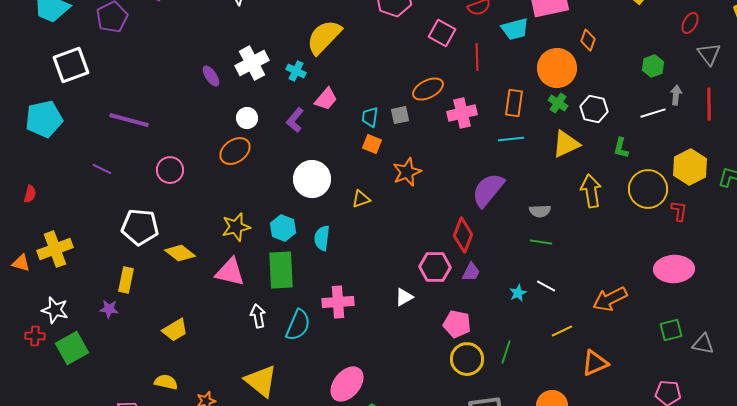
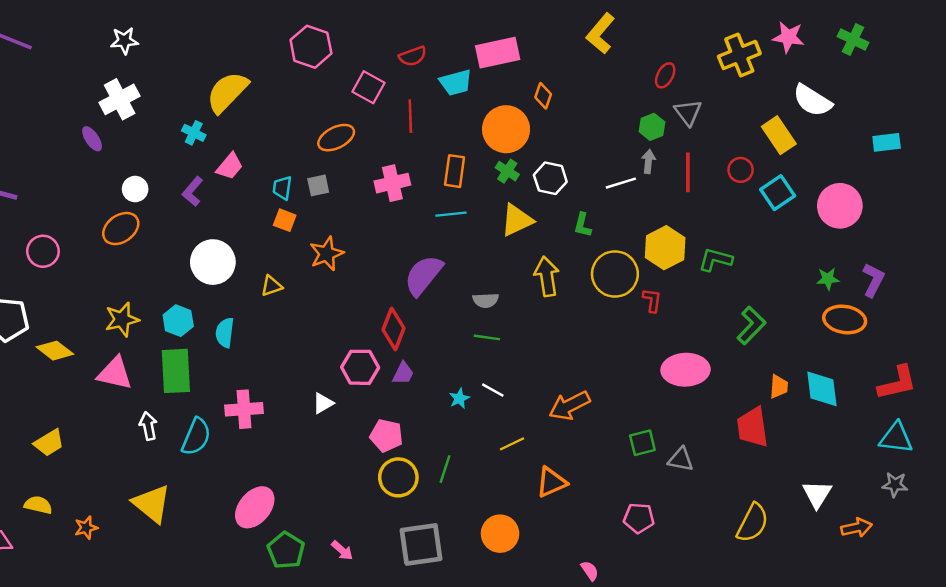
white cross: (252, 63) -> (120, 99), moved
green hexagon: (653, 66) -> (652, 127), moved
orange ellipse: (428, 89) -> (336, 138), moved
pink ellipse: (674, 269) -> (685, 370), moved

